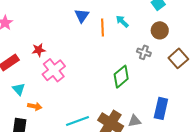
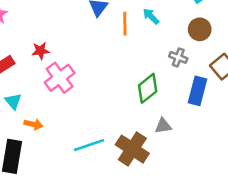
blue rectangle: (161, 108) -> (197, 91), moved
gray triangle: (135, 121) -> (163, 126), moved

